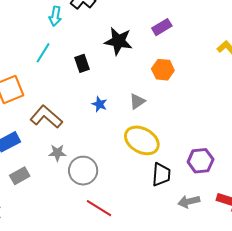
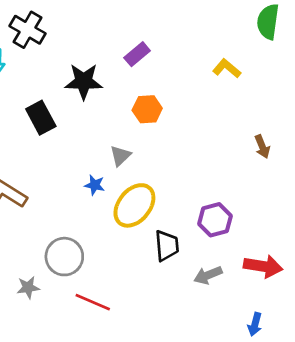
black rectangle: (82, 63) -> (41, 118), size x1.4
blue star: (99, 104) -> (95, 185), moved
yellow ellipse: (142, 140) -> (134, 205), turned -72
gray star: (57, 153) -> (28, 287), moved

